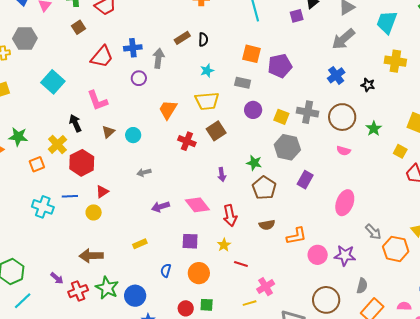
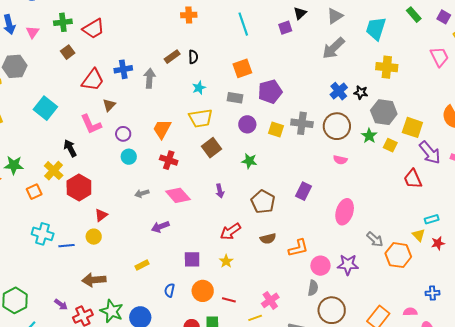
orange square: (252, 54) -> (242, 68), turned -30
purple pentagon: (280, 66) -> (270, 92), moved
blue cross: (336, 75) -> (339, 91), moved
purple circle: (139, 78) -> (123, 134), moved
brown triangle: (108, 132) -> (109, 105), moved
red cross: (187, 141) -> (169, 160), moved
gray hexagon: (287, 147) -> (384, 112), moved
yellow square: (400, 151) -> (390, 145), moved
green star: (254, 163) -> (249, 161), moved
blue line: (70, 196) -> (66, 246), moved
pink diamond: (197, 205) -> (178, 195), moved
red arrow: (230, 216) -> (230, 231), turned 70
red line: (241, 264) -> (229, 300), moved
gray semicircle: (362, 286) -> (313, 288), moved

